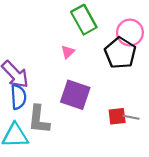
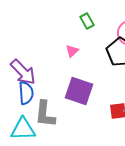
green rectangle: (84, 20) -> (87, 21), size x0.6

